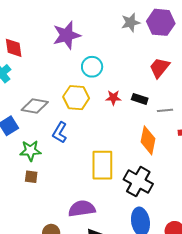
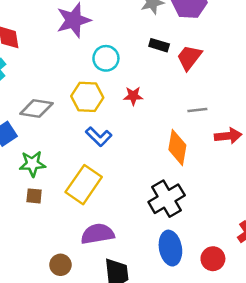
black rectangle: (140, 99) -> (159, 45), moved
blue L-shape: (60, 132) -> (99, 137), moved, turned -75
yellow rectangle: (102, 165) -> (84, 185), moved, turned 36
black cross: (138, 182) -> (167, 199), turned 32

